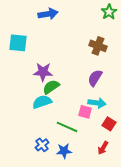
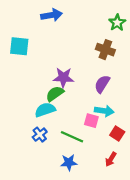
green star: (109, 12) -> (117, 23), moved
purple star: (43, 72) -> (63, 78), moved
blue cross: (42, 145) -> (40, 135), moved

